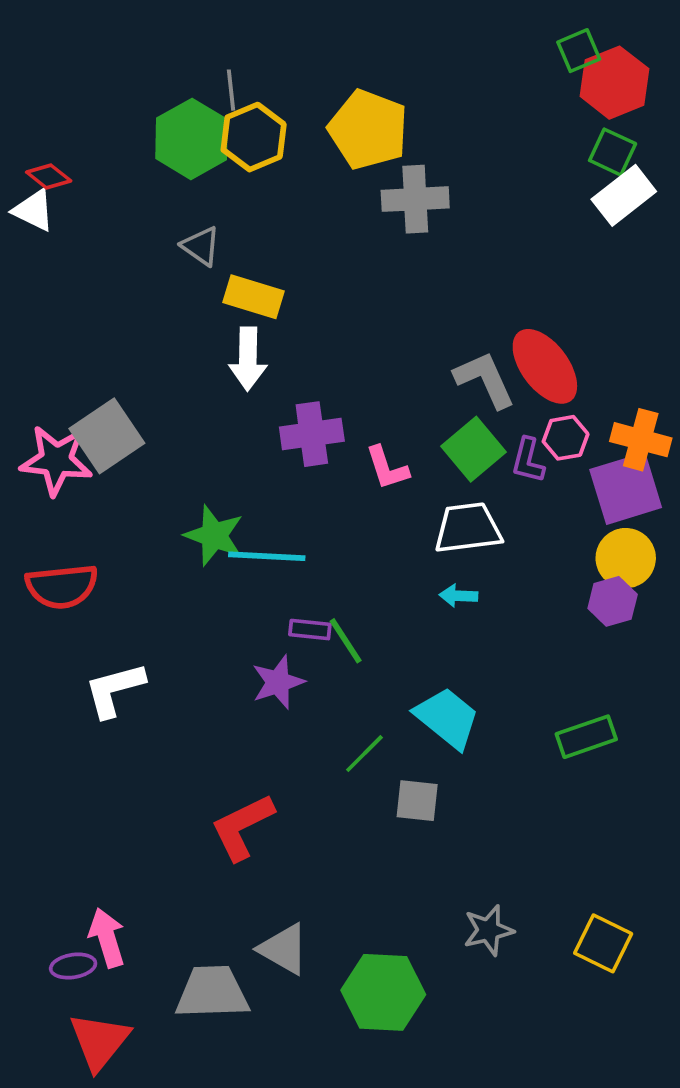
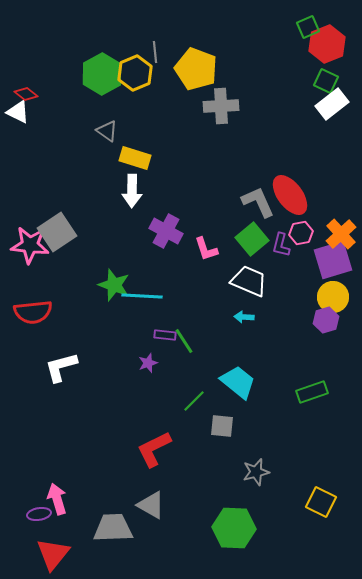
gray line: (231, 90) -> (155, 52), moved
purple cross: (312, 434) -> (166, 231), turned 36
orange cross: (641, 440) -> (341, 234), turned 32
white trapezoid: (468, 528) -> (249, 281), turned 30
purple star: (278, 682) -> (148, 363), size x0.7
red L-shape: (242, 827) -> (154, 449), moved
gray star: (488, 930) -> (256, 472), moved
green hexagon: (383, 992) -> (234, 528), moved

